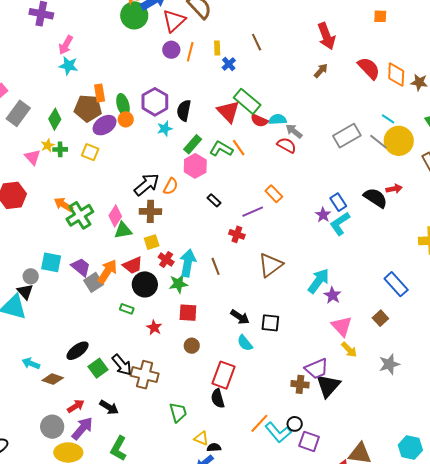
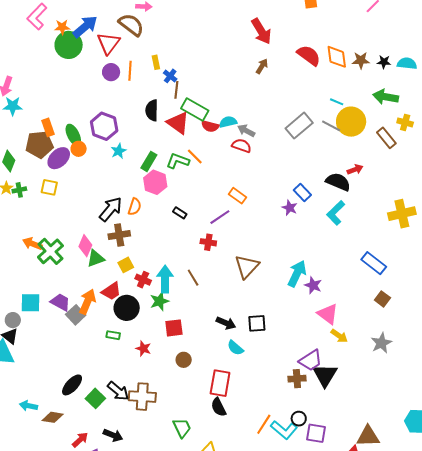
brown line: (257, 42) -> (176, 90), moved, turned 42
black semicircle: (184, 110) -> (152, 110), moved
cyan L-shape: (340, 224) -> (336, 213), moved
brown square: (380, 318) -> (382, 299), moved

